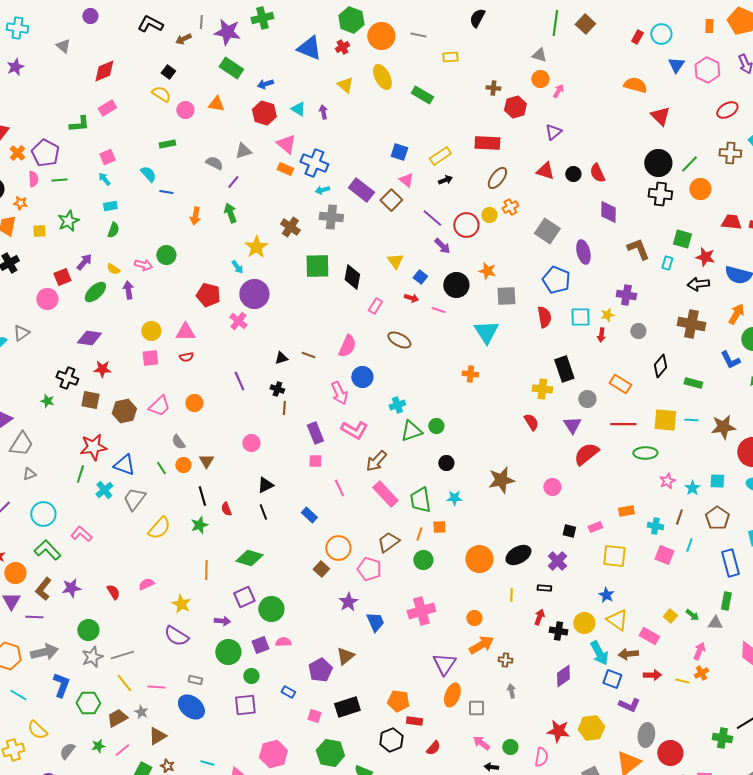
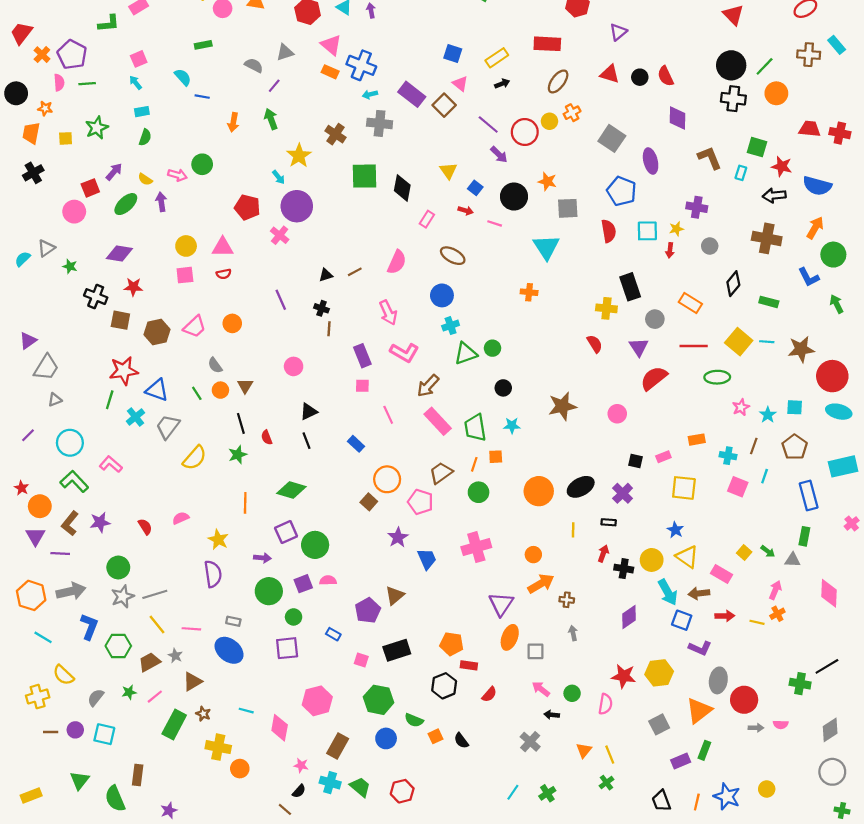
brown line: (308, 355) -> (355, 272), turned -48
blue circle: (362, 377) -> (442, 295), moved
green star: (47, 401) -> (70, 266), moved
yellow square: (665, 420) -> (739, 342), turned 35
purple semicircle: (176, 636) -> (213, 574), turned -130

